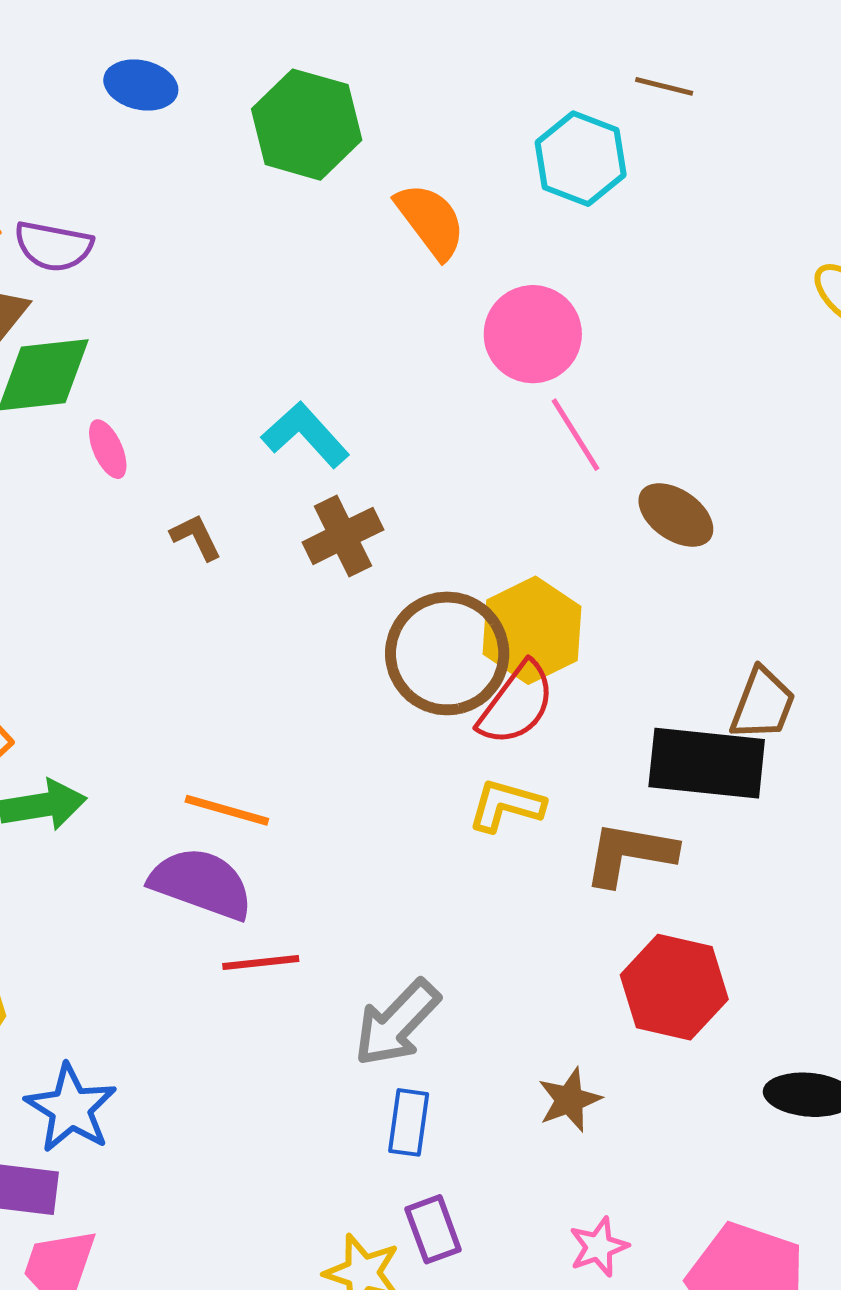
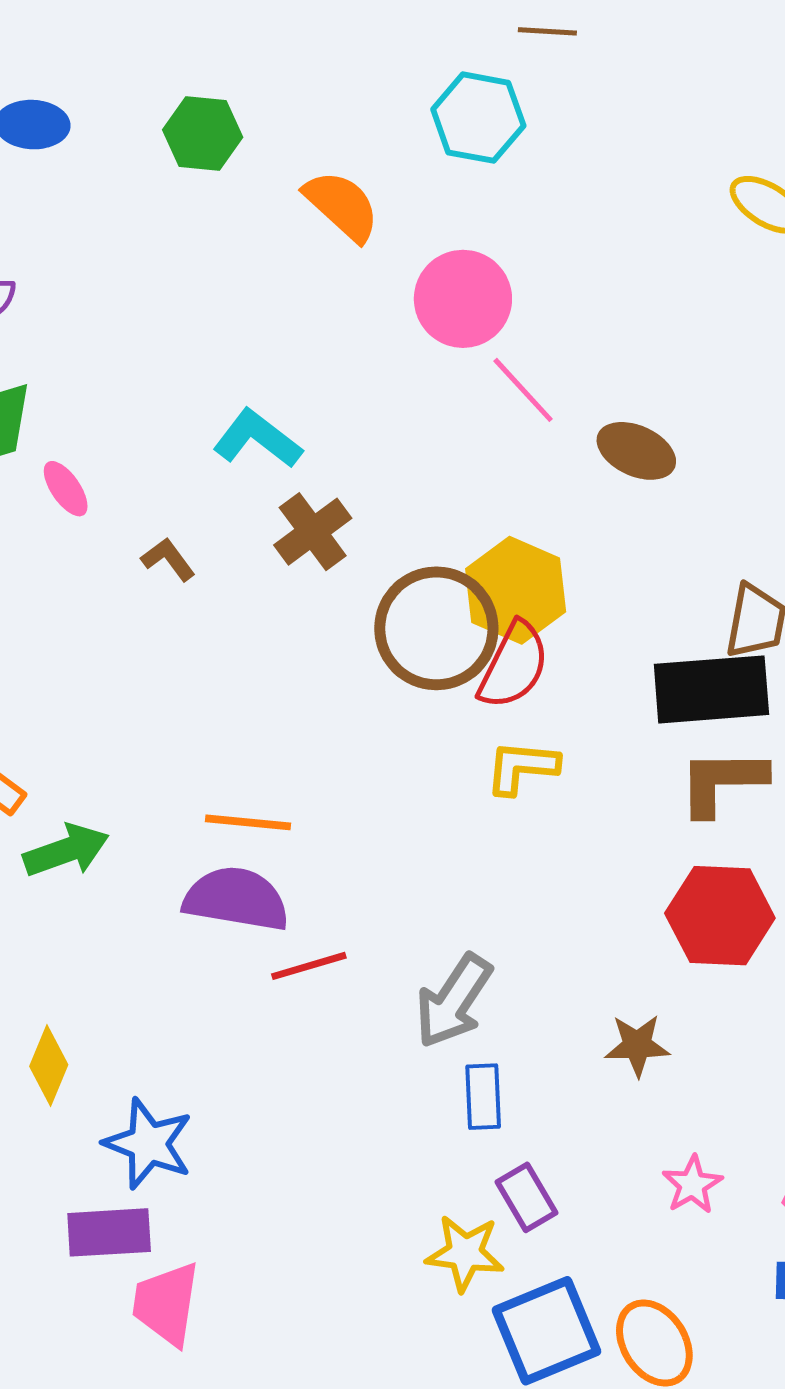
green hexagon: (307, 125) -> (203, 134), size x0.7
brown L-shape: (630, 854) -> (722, 782), moved
brown star: (569, 1100) -> (637, 1045), turned 30

